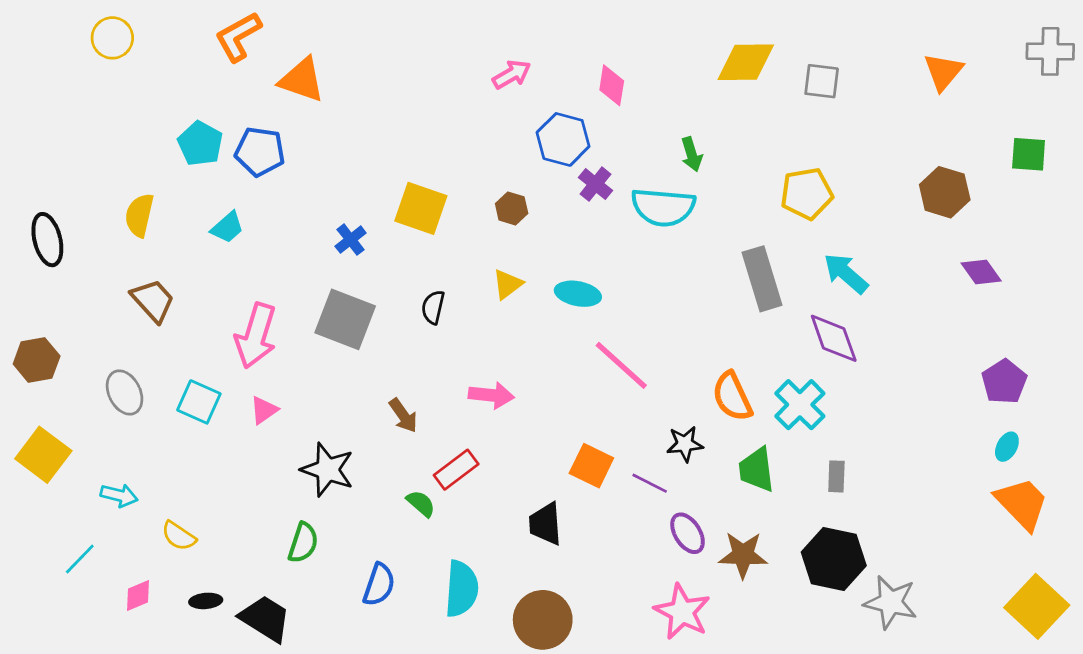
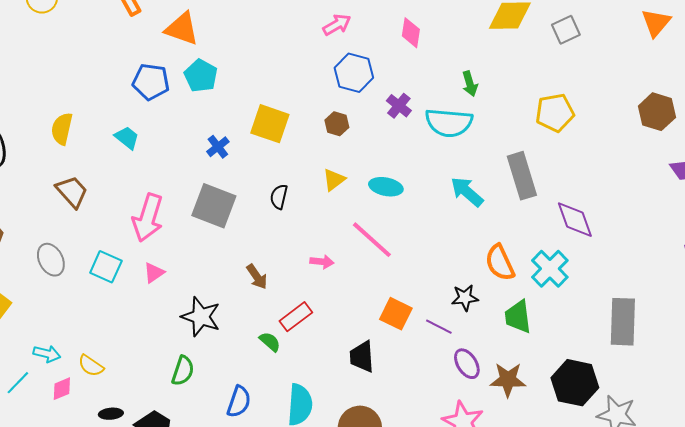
gray square: (822, 81) -> (566, 30), turned -32
blue hexagon: (563, 139) -> (354, 73), moved
cyan pentagon: (200, 143) -> (201, 76), moved
cyan trapezoid: (227, 227) -> (127, 138), turned -100
cyan arrow: (846, 273) -> (467, 192), moved
pink line: (621, 365) -> (372, 240), moved
pink arrow: (491, 395) -> (322, 262), size x0.7
gray rectangle: (836, 476) -> (623, 322), moved, size x2.0
cyan arrow: (119, 495) -> (47, 354), moved
pink diamond: (138, 596) -> (62, 389), moved

